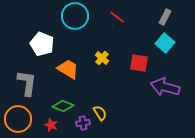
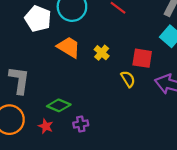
white pentagon: (42, 44) -> (38, 19), moved
orange trapezoid: (68, 69) -> (69, 47), moved
yellow semicircle: (100, 113) -> (128, 79), moved

